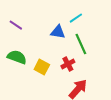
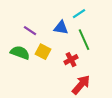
purple line: (16, 25) -> (30, 31), moved
yellow square: (42, 67) -> (43, 52), moved

